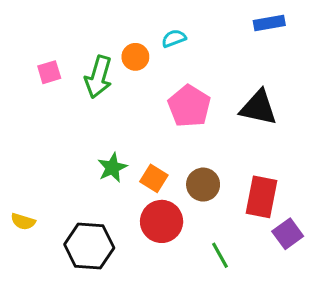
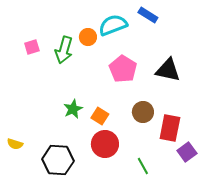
blue rectangle: (269, 23) -> (148, 15), moved, turned 42
cyan semicircle: (174, 38) -> (113, 25), size x1.8
brown circle: (203, 185) -> (143, 112), moved

